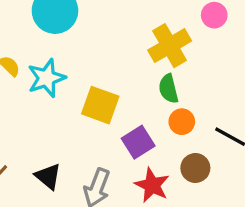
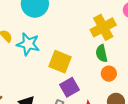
cyan star: (46, 78) -> (28, 44), turned 30
purple square: (138, 142) -> (70, 87), moved

